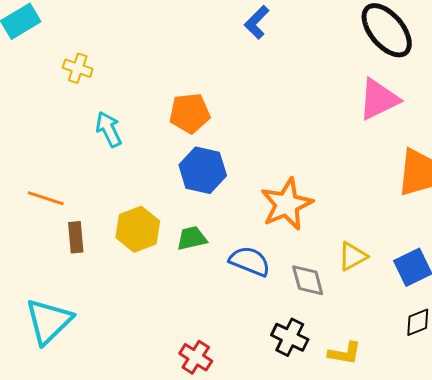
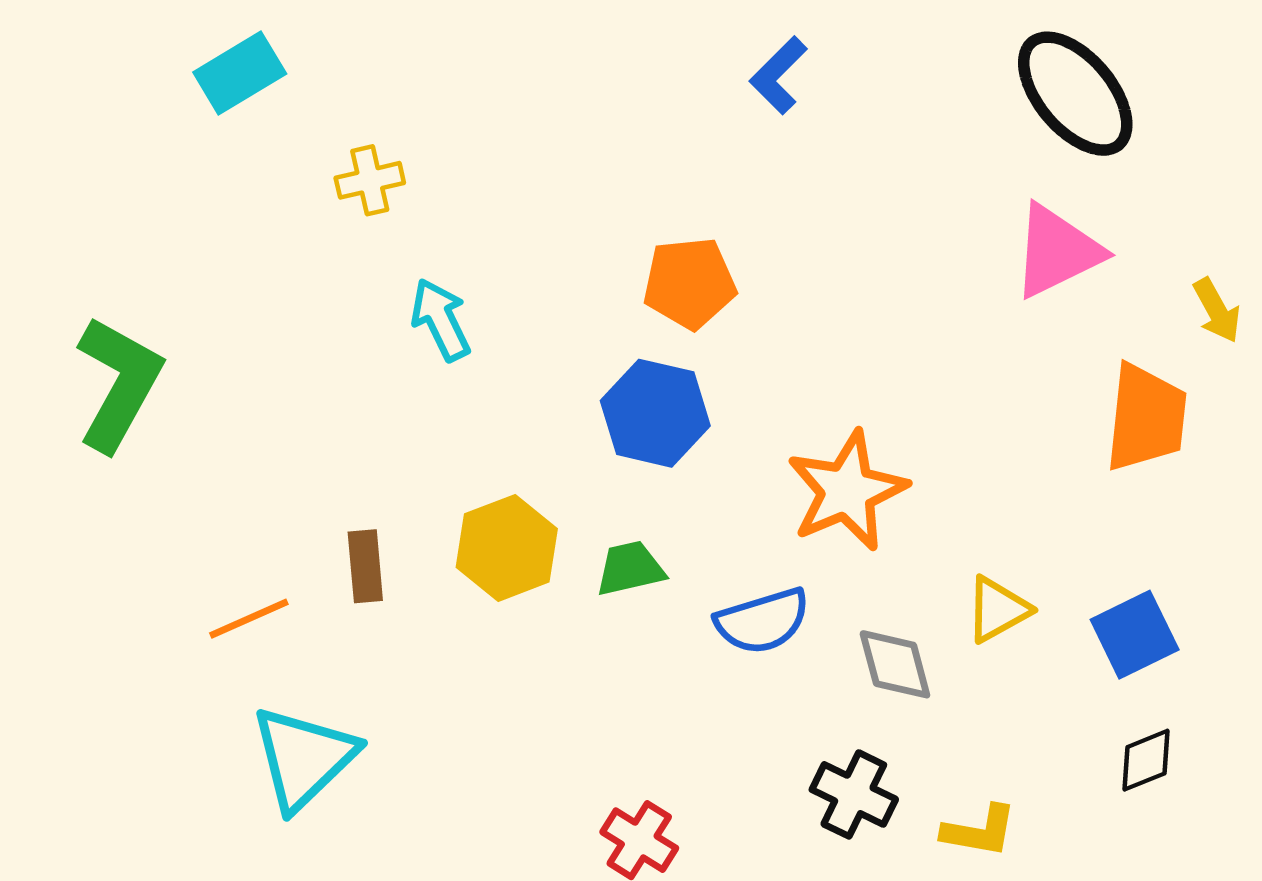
yellow cross: (78, 68) -> (370, 180), turned -32
orange pentagon: (190, 113) -> (689, 283), moved
orange line: (46, 198) -> (249, 619), moved, turned -42
blue semicircle: (250, 261) -> (762, 621), turned 141

